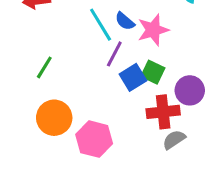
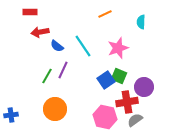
blue semicircle: (125, 21) -> (57, 46), moved
purple line: (114, 54) -> (63, 70), moved
pink hexagon: (94, 139) -> (105, 117), moved

